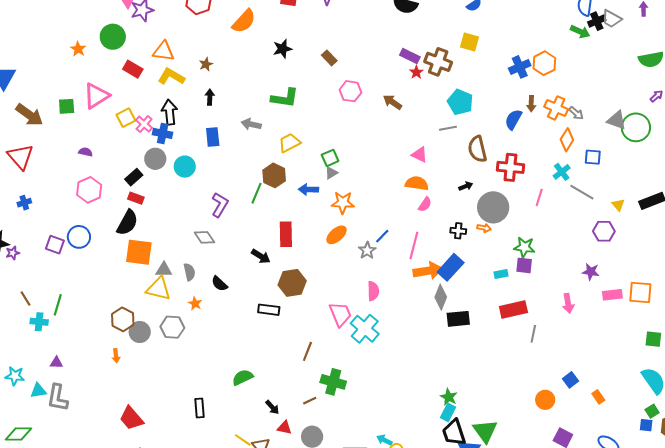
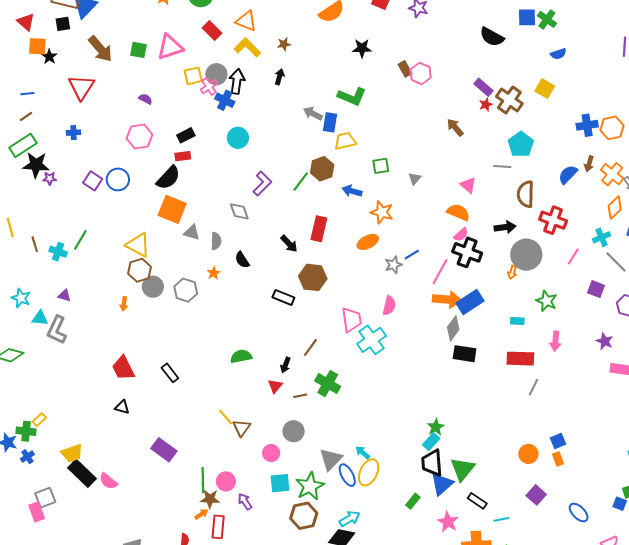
pink hexagon: (350, 91) -> (421, 74), moved
blue rectangle: (213, 137) -> (330, 122), moved
gray circle: (155, 159) -> (216, 74), moved
gray triangle: (331, 173) -> (415, 178), moved, turned -32
black arrow: (466, 186) -> (505, 227), size x1.5
red rectangle: (136, 198) -> (183, 156), turned -42
orange arrow: (484, 228) -> (512, 272), turned 80
black cross: (458, 231) -> (467, 252), moved, size x1.8
purple square: (524, 265) -> (596, 289), moved
yellow triangle: (159, 289) -> (138, 245), moved
brown line: (26, 299) -> (35, 244), moved
pink arrow: (568, 303) -> (555, 341), moved
orange rectangle: (598, 397) -> (558, 459), moved
black arrow: (272, 407) -> (285, 365), moved, turned 49
black rectangle: (200, 408) -> (170, 373), moved, turned -48
red triangle: (284, 428) -> (275, 386), moved, turned 42

